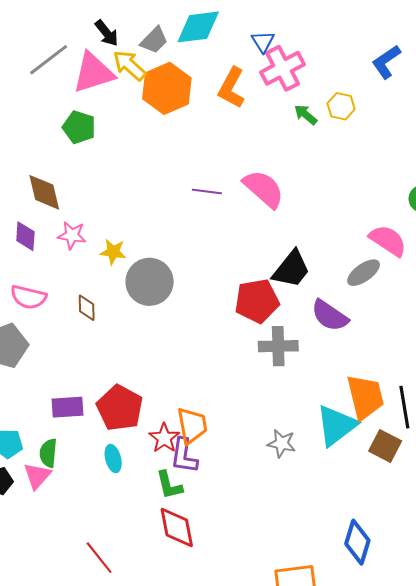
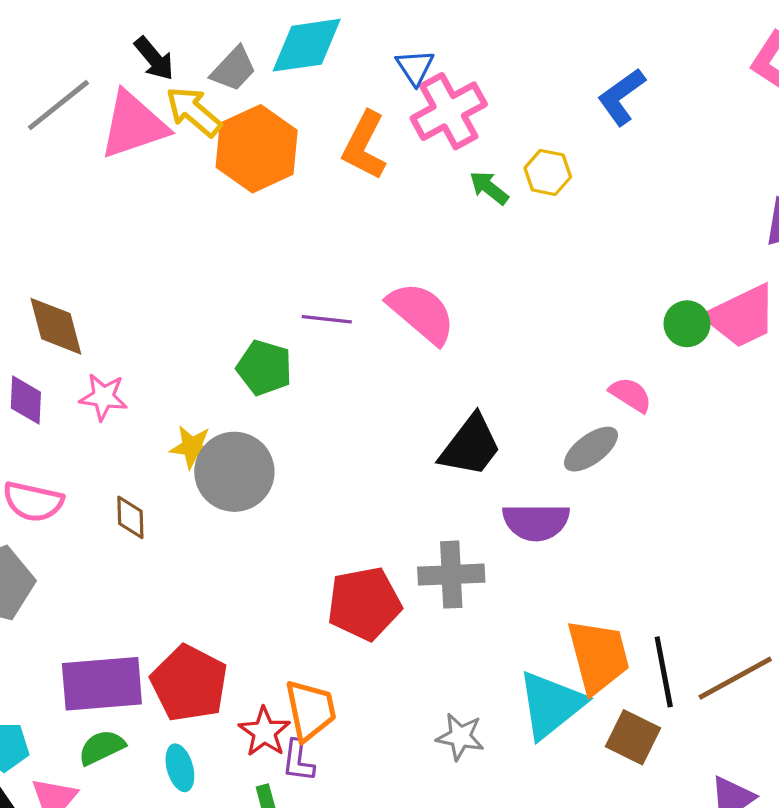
green pentagon: (79, 127) -> (264, 368), moved
pink semicircle: (388, 241) -> (631, 395), size x0.7
yellow star: (113, 252) -> (192, 447), moved
red pentagon: (257, 301) -> (364, 604), moved
purple semicircle: (330, 316) -> (536, 522), turned -33
purple rectangle: (67, 407) -> (102, 684), size x1.5
green semicircle: (48, 453) -> (102, 747), moved, turned 60
purple L-shape: (184, 456) -> (298, 761), size x0.7

